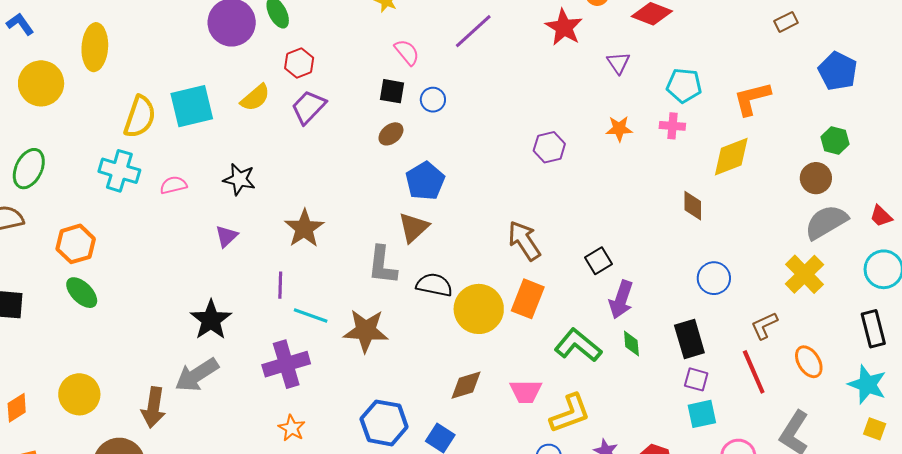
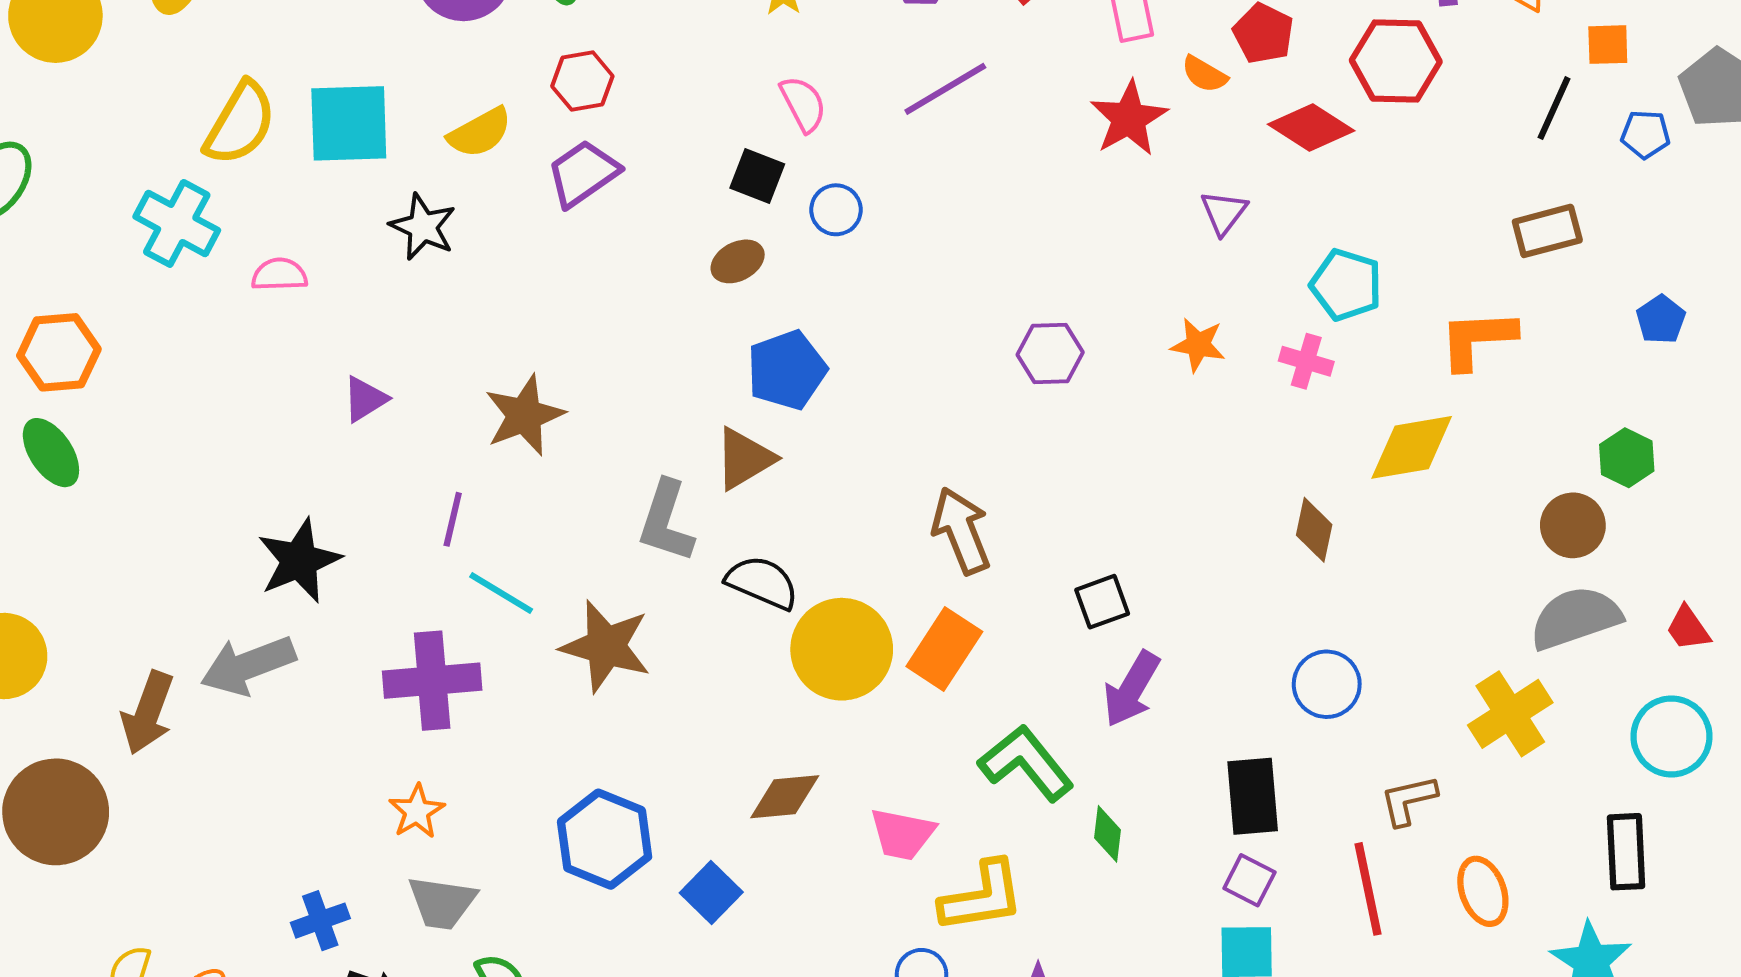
brown rectangle: (786, 22) -> (1547, 231), moved, size x1.4
blue pentagon: (838, 71) -> (1661, 319), size x0.6
black star: (239, 179) -> (423, 227), moved
green diamond: (631, 343) -> (1108, 834), moved

